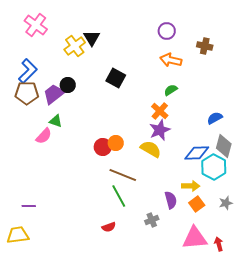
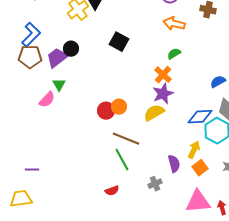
green triangle: (56, 121) -> (59, 85), turned 40
yellow semicircle: (151, 149) -> (154, 113), turned -60
yellow arrow: (191, 186) -> (194, 150), turned -66

